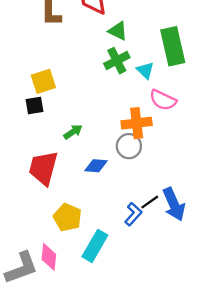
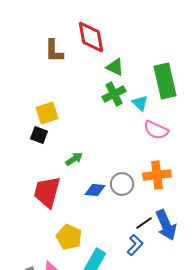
black square: (35, 106) -> (39, 135), turned 30
orange cross: (137, 123) -> (157, 175), moved
gray circle: (129, 146) -> (122, 184), moved
blue L-shape: (133, 214) -> (135, 245), moved

